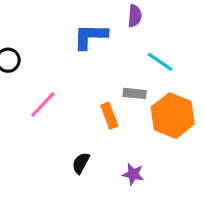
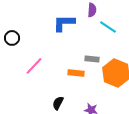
cyan line: (160, 62) -> (108, 27), moved
orange rectangle: (109, 116) -> (76, 73), turned -63

